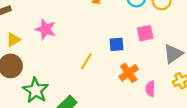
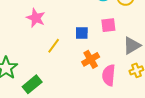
pink star: (46, 29) -> (36, 18), moved
pink semicircle: (150, 89) -> (109, 75), size x1.5

